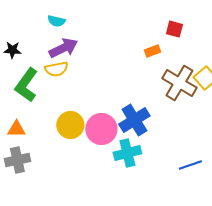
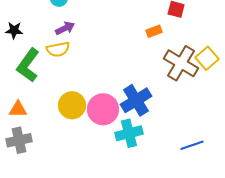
purple arrow: (63, 48) -> (65, 28), size x0.7

